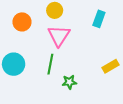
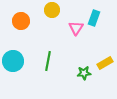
pink triangle: (59, 36) -> (76, 28), moved, size x0.7
green star: (69, 82) -> (84, 73), moved

